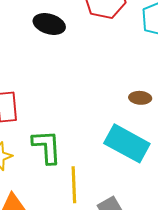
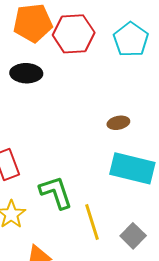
brown ellipse: (140, 98) -> (118, 123), moved

